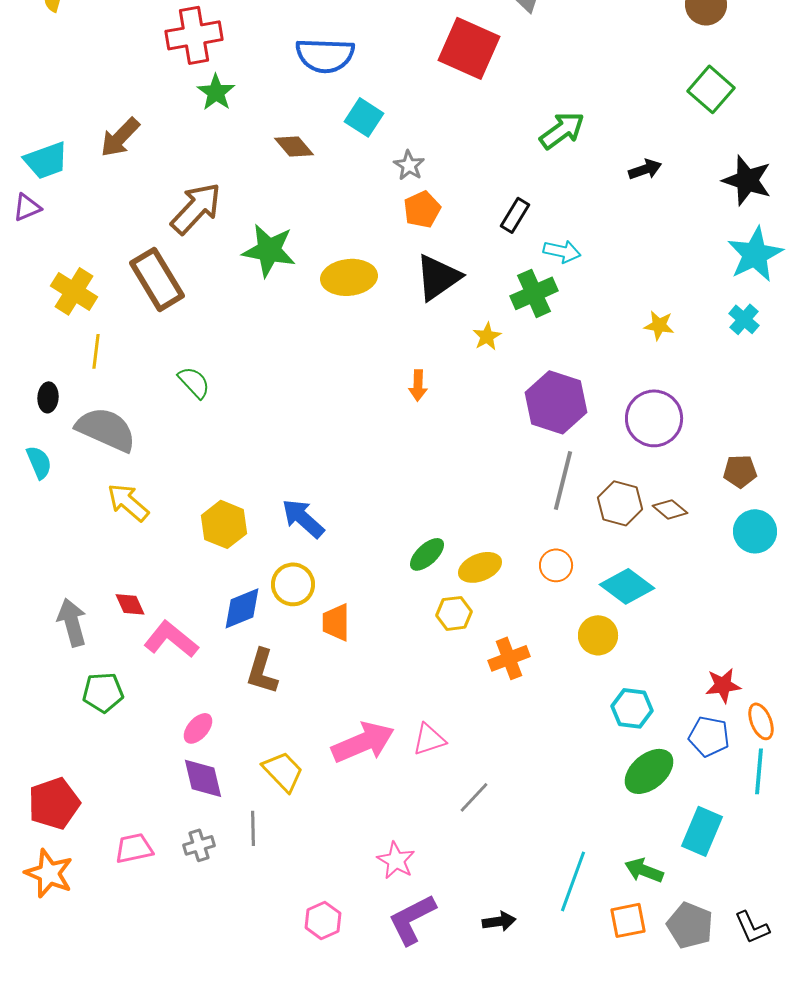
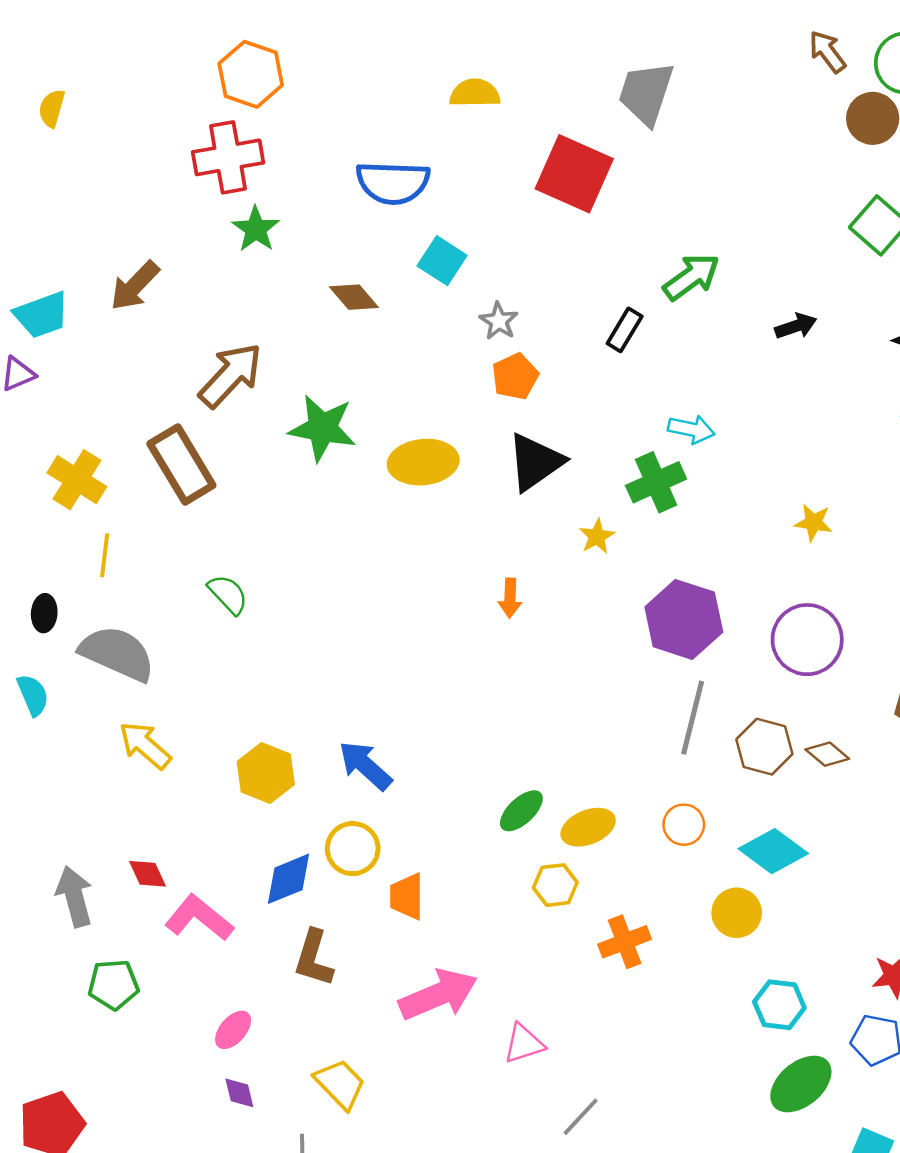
black rectangle: (515, 215) -> (625, 330), moved
pink arrow: (363, 742) -> (438, 995), moved
purple diamond: (203, 778) -> (239, 1093), size x0.6

